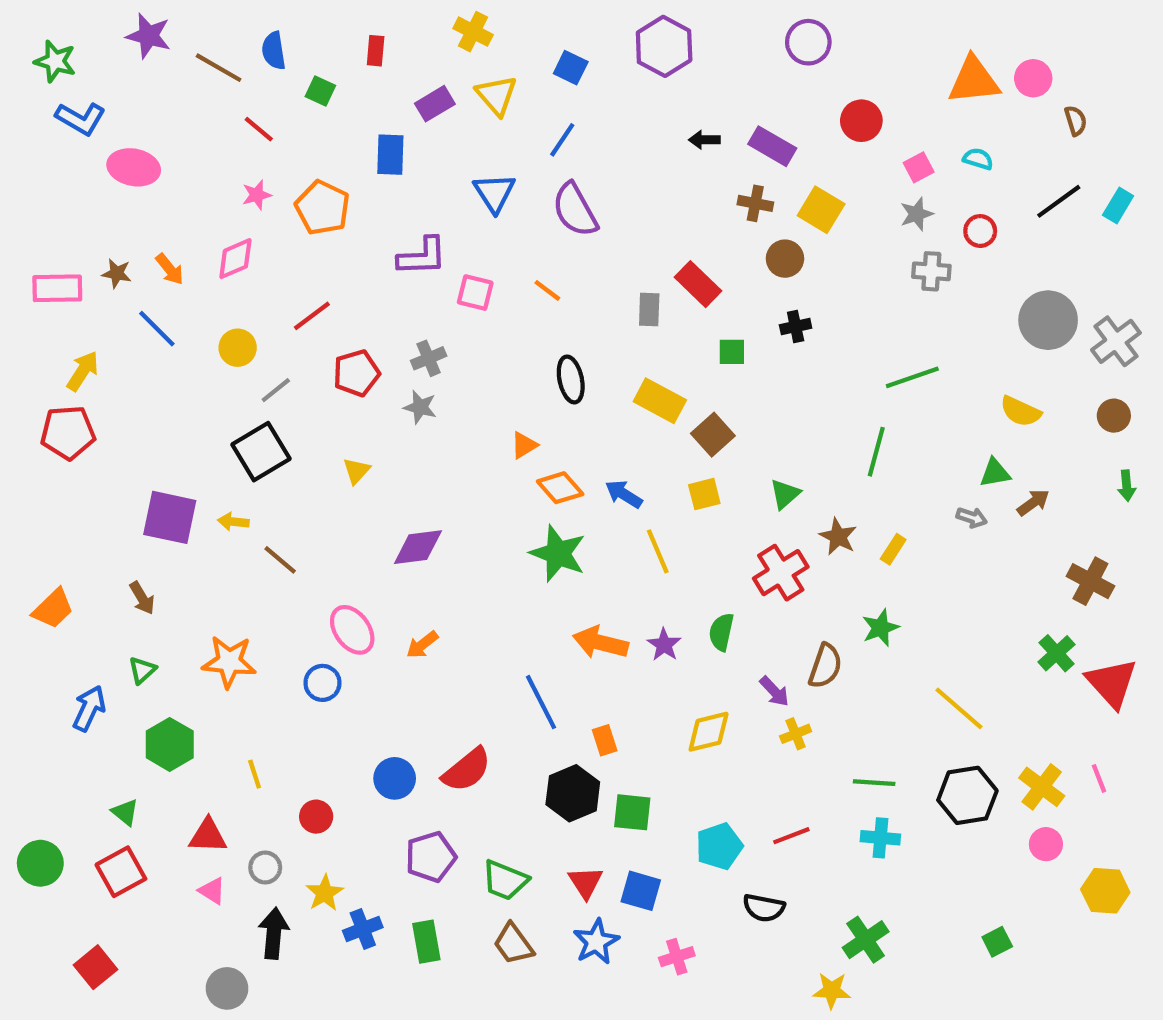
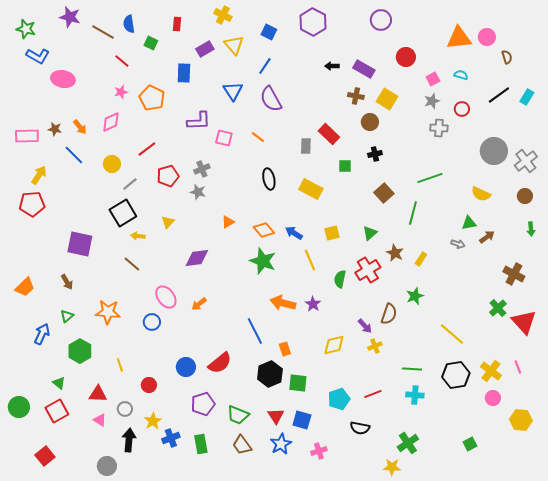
brown square: (713, 435) -> (384, 193), moved
orange triangle: (524, 445) -> (228, 222), moved
yellow arrow: (233, 522) -> (138, 236), moved
green semicircle: (721, 632) -> (340, 279), moved

